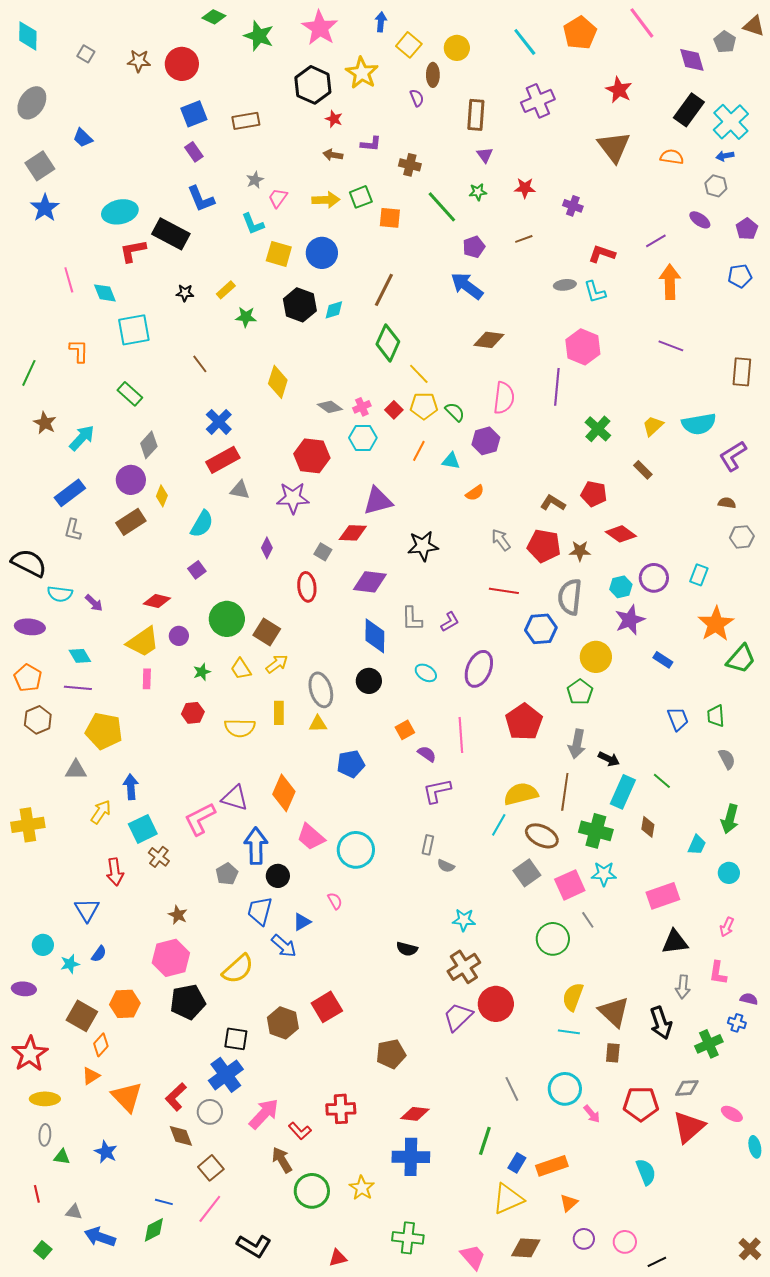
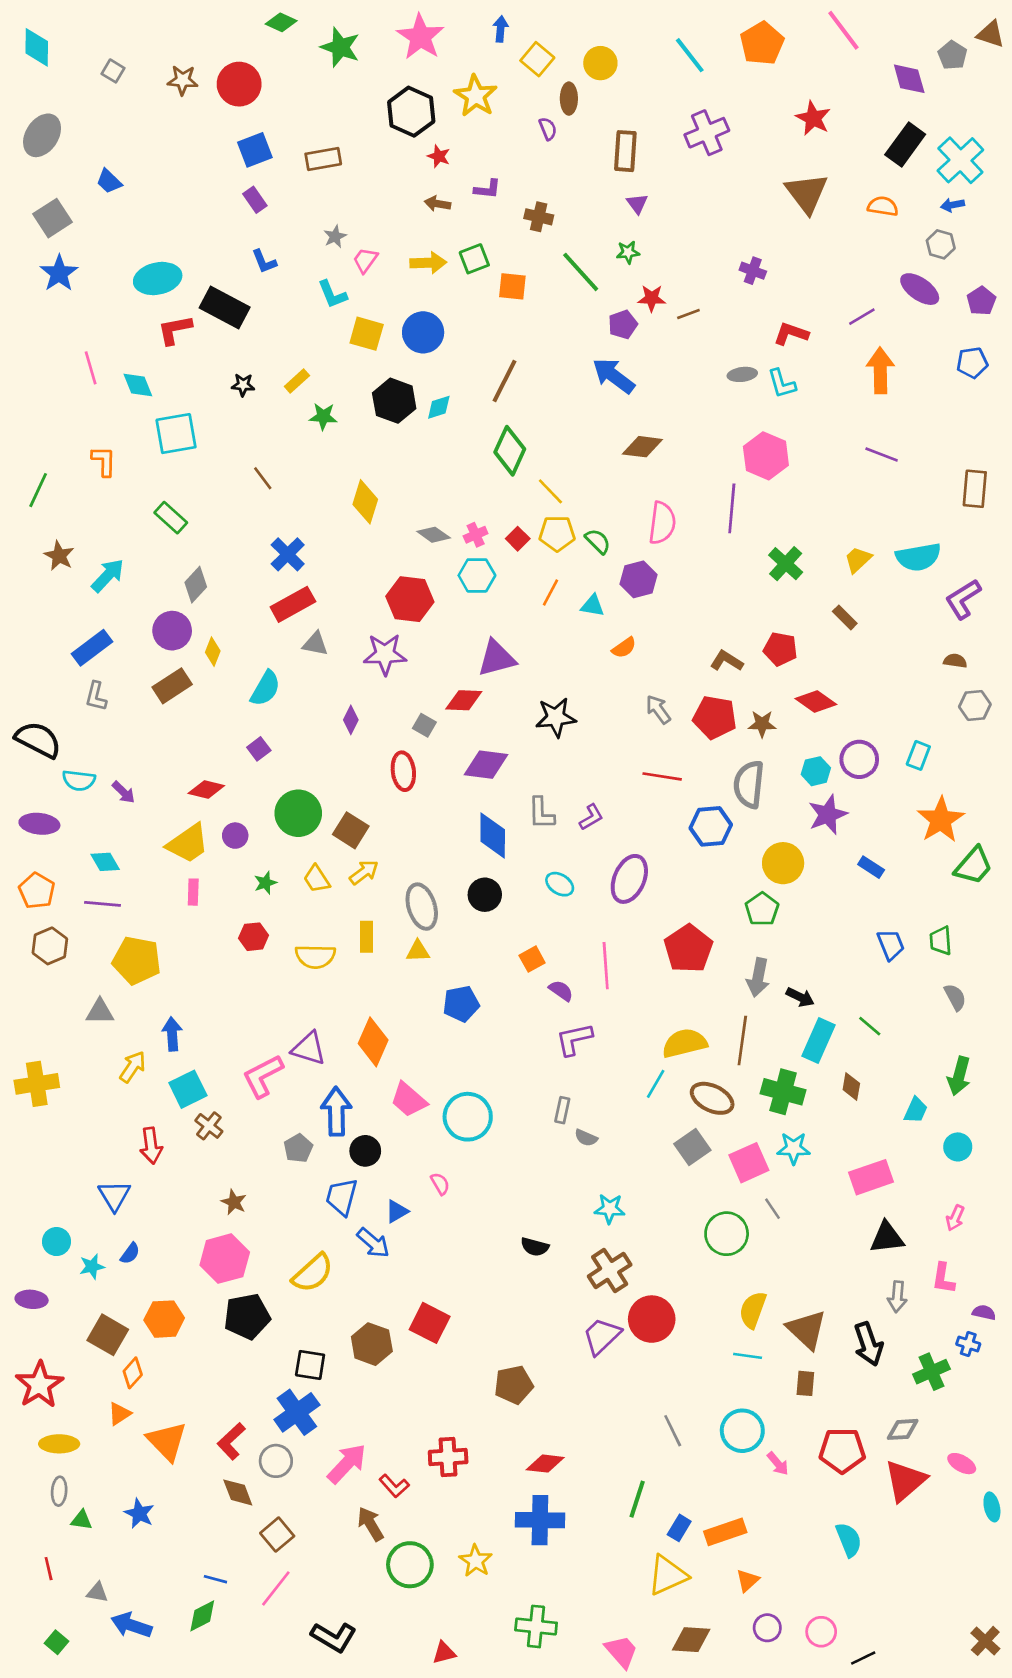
red star: (525, 188) -> (652, 298), moved
blue L-shape: (201, 199) -> (264, 261), size x0.7
purple ellipse: (700, 220) -> (920, 289), size x1.4
red square: (327, 1007) -> (430, 1323), turned -32

